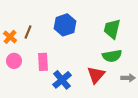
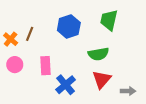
green trapezoid: (112, 29) -> (109, 20), moved
green semicircle: (112, 56) -> (98, 54), moved
gray arrow: (128, 78) -> (128, 91), moved

